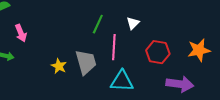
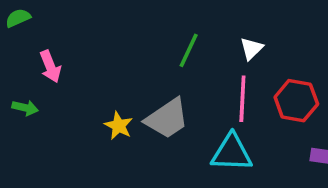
pink line: (114, 47) -> (242, 99), moved
gray trapezoid: (86, 62) -> (167, 119), turned 72

